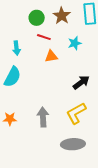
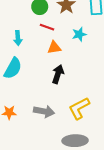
black arrow: (81, 82) -> (58, 74), moved, turned -36
gray arrow: (43, 117) -> (44, 111), turned 102

